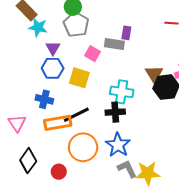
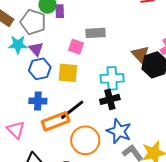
gray pentagon: (76, 25) -> (33, 22), moved
cyan star: (38, 27) -> (18, 45), moved
purple rectangle: (126, 33) -> (60, 11), moved

